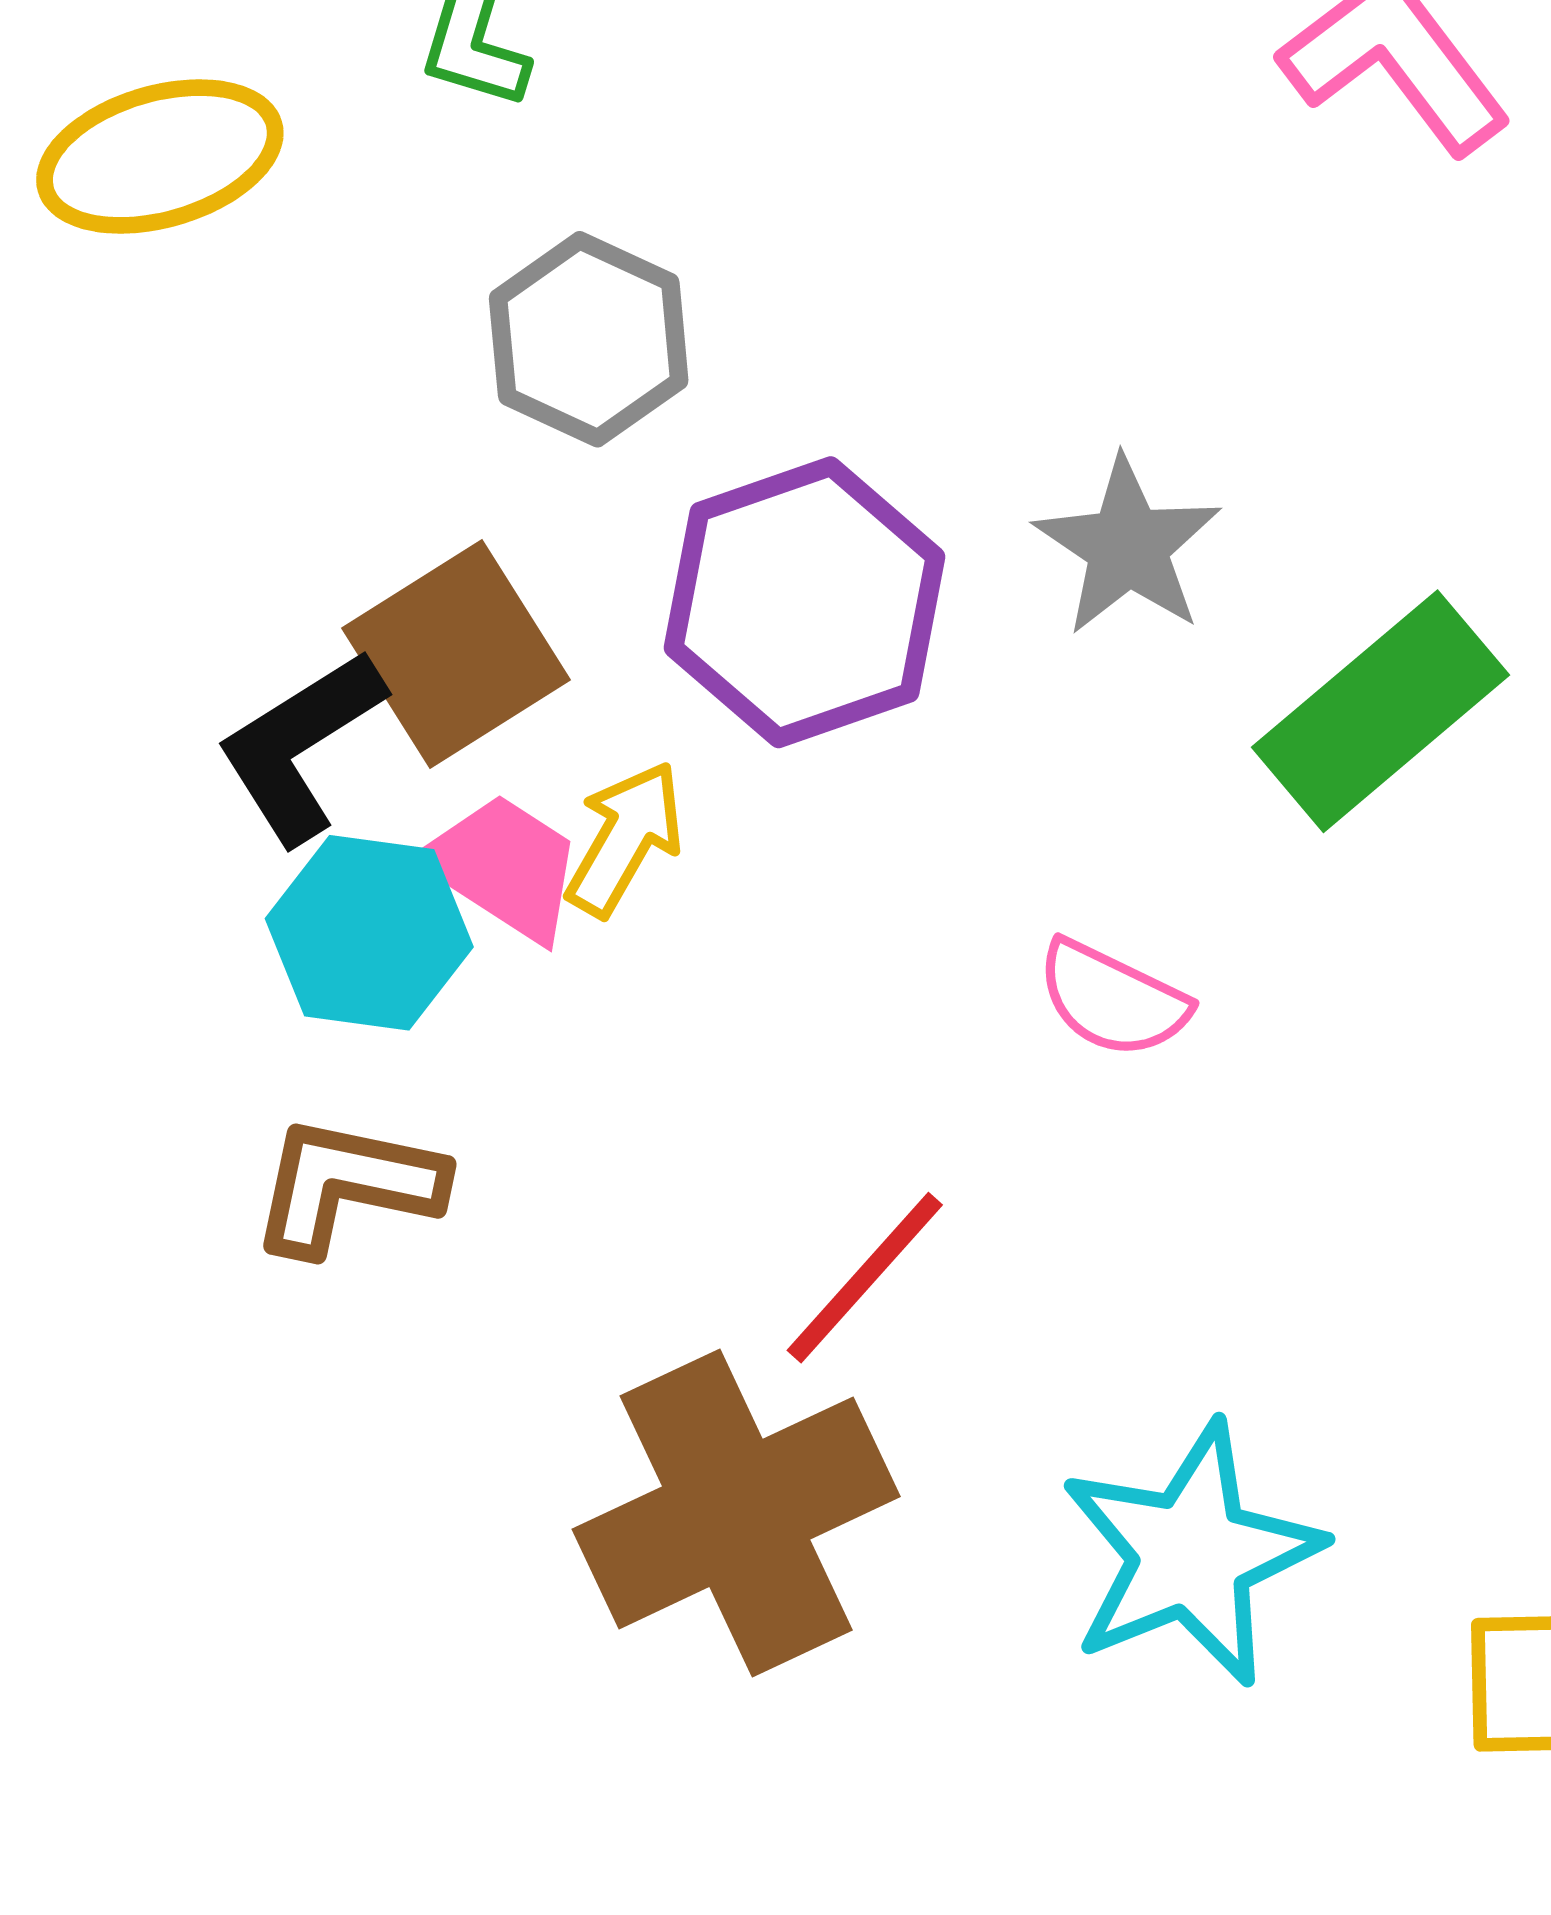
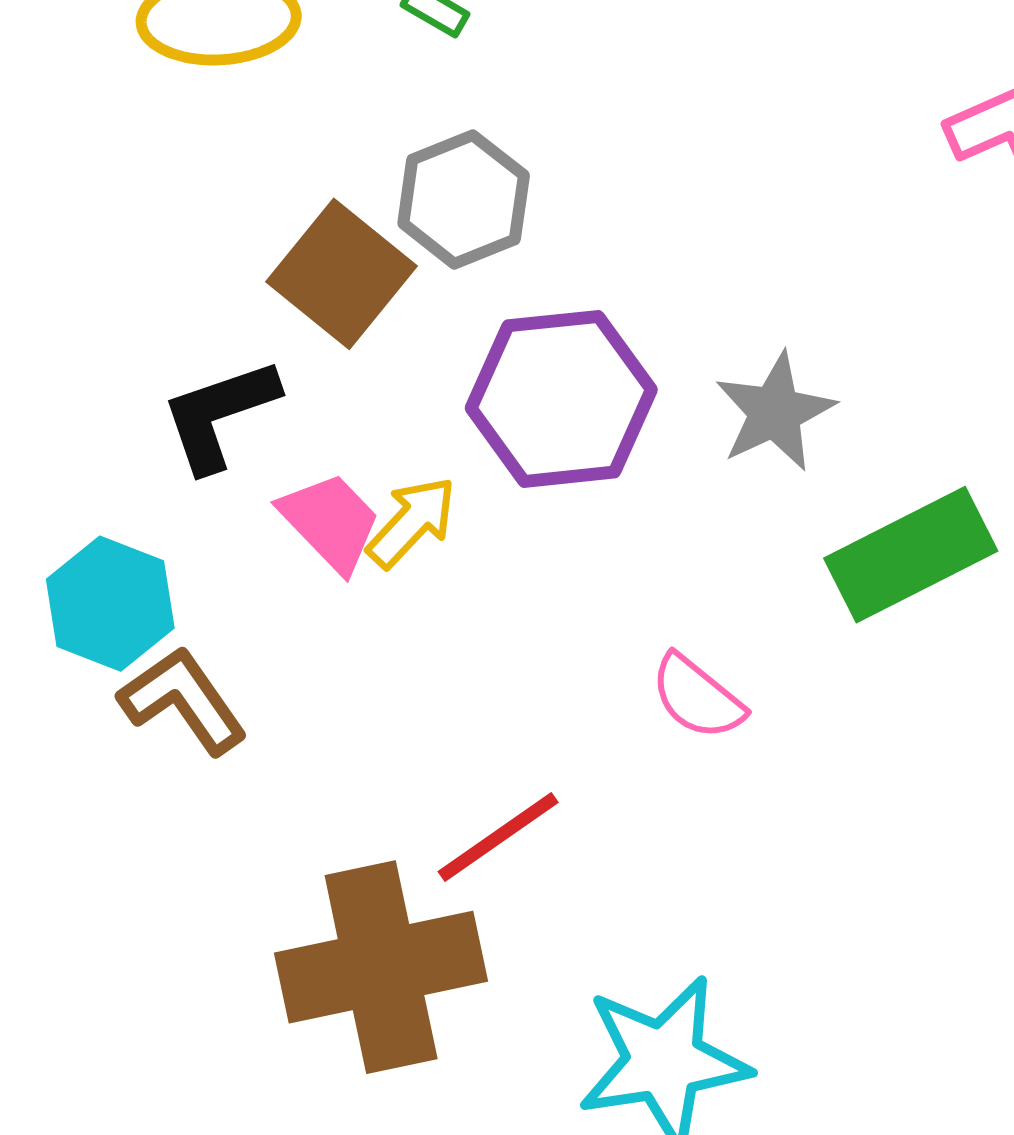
brown square: (456, 654) -> (341, 274), moved, turned -32
cyan hexagon: (369, 933) -> (110, 604), moved
brown L-shape: (347, 1185) -> (183, 700), turned 30

